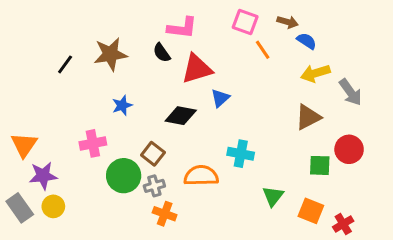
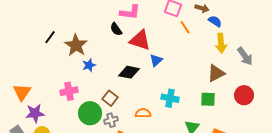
brown star: (110, 54) -> (76, 45), moved, turned -30
red triangle: (197, 69) -> (140, 40), turned 35
yellow arrow: (315, 73) -> (221, 43), turned -78
green square: (320, 165) -> (208, 99), moved
orange semicircle: (201, 176) -> (143, 113), size x0.7

